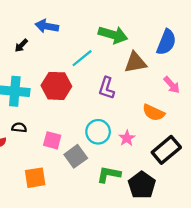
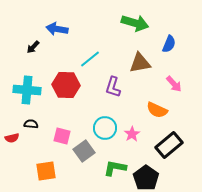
green arrow: (113, 35) -> (135, 23), moved
blue semicircle: (166, 42) -> (169, 44), size x0.7

